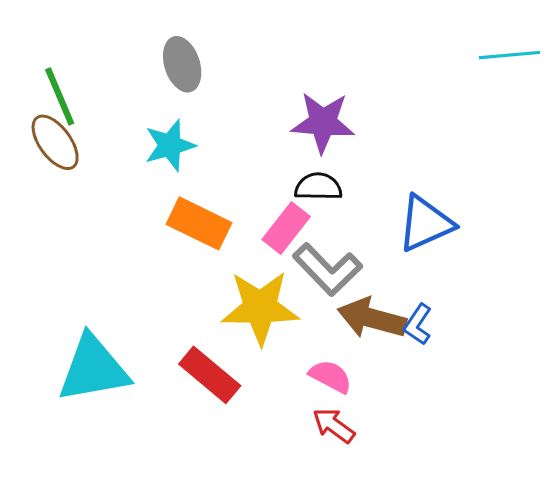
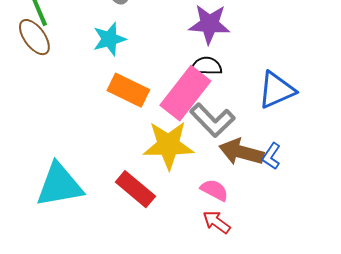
pink rectangle: (286, 228) -> (185, 93), size x1.6

